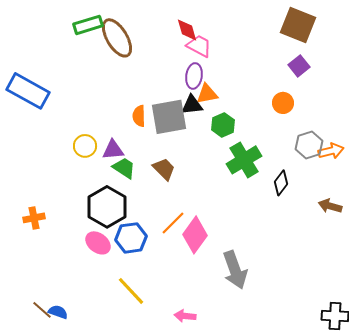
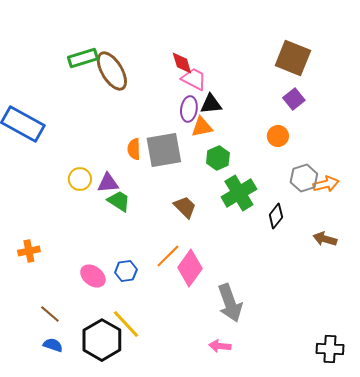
black triangle: (192, 105) -> (211, 104), moved
brown trapezoid: (164, 169) -> (185, 207), moved
black hexagon: (107, 207) -> (102, 340), moved
blue hexagon: (131, 238) -> (126, 271), size x0.7
brown line: (42, 310) -> (50, 314), moved
pink arrow: (185, 316) -> (220, 346), moved

